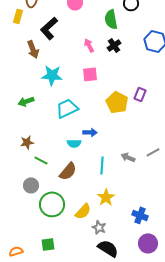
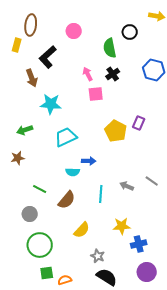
pink square: (90, 74) -> (96, 94), moved
brown star: (27, 142) -> (18, 158), moved
gray line: (153, 152) -> (152, 181), turned 64
yellow star: (106, 197) -> (122, 226), moved, turned 30
green circle: (52, 204) -> (40, 245), moved
yellow semicircle: (83, 211) -> (82, 230), moved
blue cross: (140, 215) -> (139, 244), turned -35
orange semicircle: (16, 251) -> (65, 280), moved

